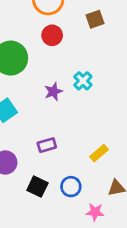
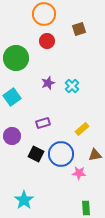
cyan cross: (83, 81) -> (72, 86), moved
blue circle: (71, 187) -> (61, 154), size x1.6

